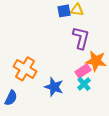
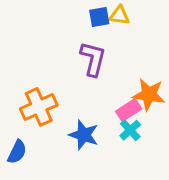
purple L-shape: (81, 38) -> (93, 59), moved
orange cross: (25, 69) -> (39, 107), turned 35

